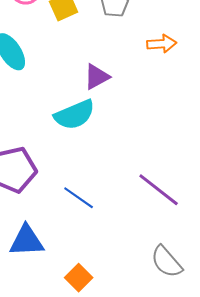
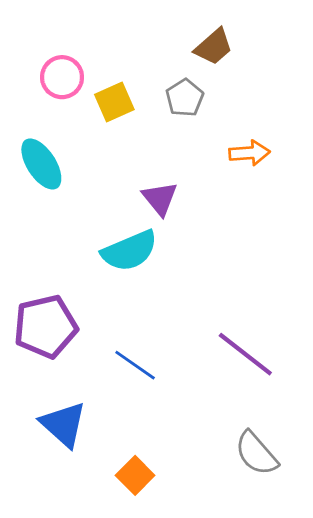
purple triangle: (97, 77) -> (160, 198), turned -40
blue triangle: (27, 241) -> (63, 424), turned 45

